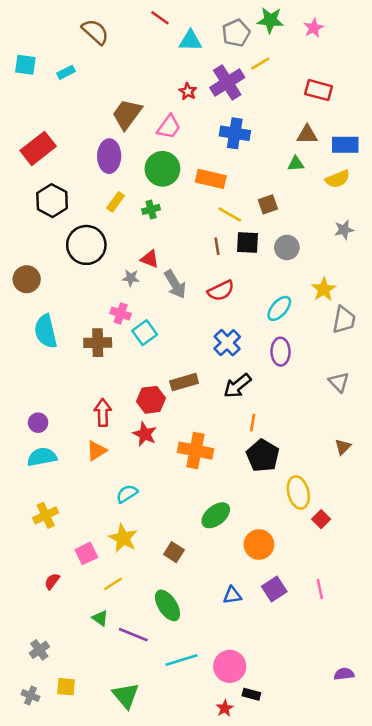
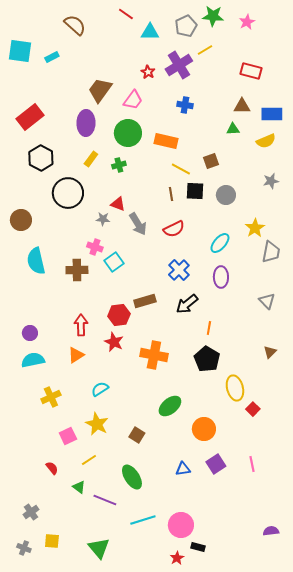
cyan square: (25, 65) -> (20, 51), size x1.4
blue cross: (235, 133) -> (185, 105), size x0.7
orange line: (253, 423) -> (209, 328), moved
yellow cross: (46, 515) -> (51, 397), moved
red semicircle: (52, 581) -> (52, 468), moved, turned 104

